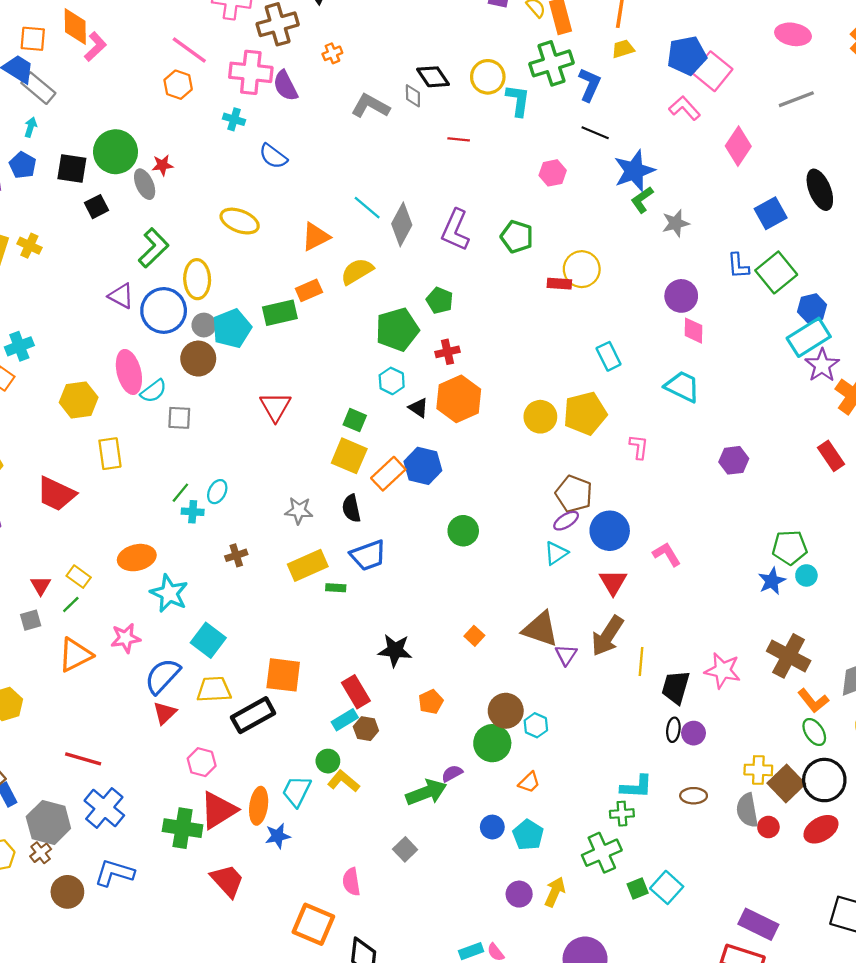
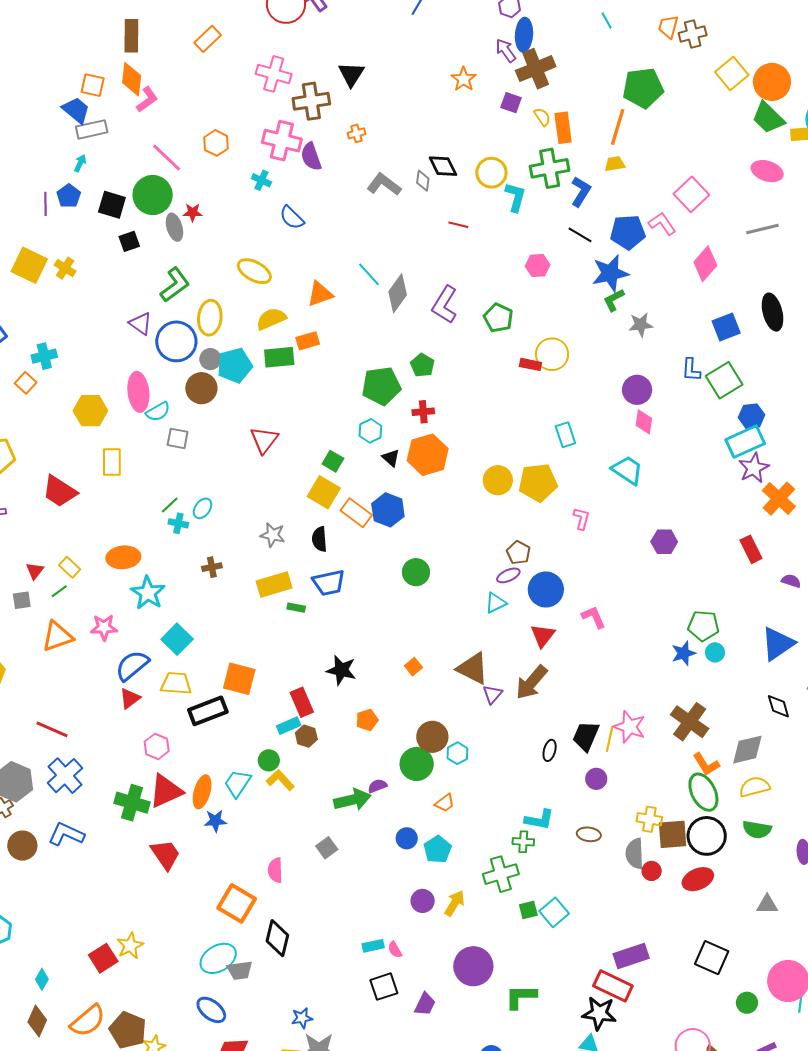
pink line: (189, 50) -> (167, 158), moved
blue pentagon: (687, 56) -> (628, 232), moved
gray rectangle: (38, 88) -> (92, 129), turned -60
yellow semicircle: (357, 271) -> (271, 319), moved
orange rectangle: (388, 474) -> (356, 513), turned 72
brown pentagon: (574, 494) -> (518, 553), size x0.7
yellow line: (641, 662) -> (610, 739), moved
black ellipse: (673, 730) -> (550, 750), moved
green ellipse: (814, 732) -> (703, 792), size x1.5
brown square: (786, 783) -> (673, 834), turned 32
purple rectangle: (758, 924) -> (631, 956), turned -52

